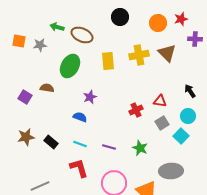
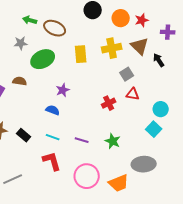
red star: (181, 19) -> (142, 20), moved
orange circle: (158, 23) -> (121, 18), moved
gray star: (40, 45) -> (21, 43), moved
green ellipse: (70, 66) -> (43, 59), turned 35
black arrow: (190, 91) -> (159, 60), moved
gray square: (162, 123) -> (127, 74), moved

